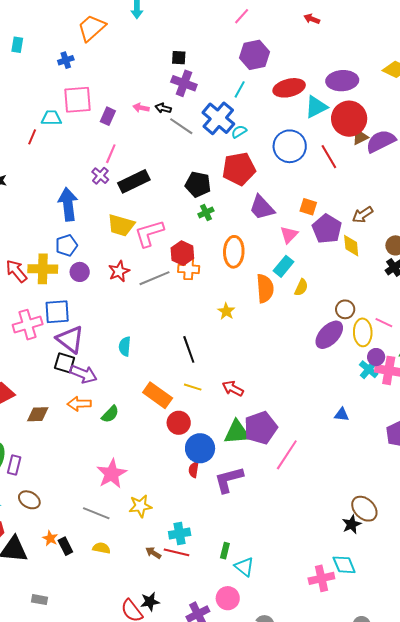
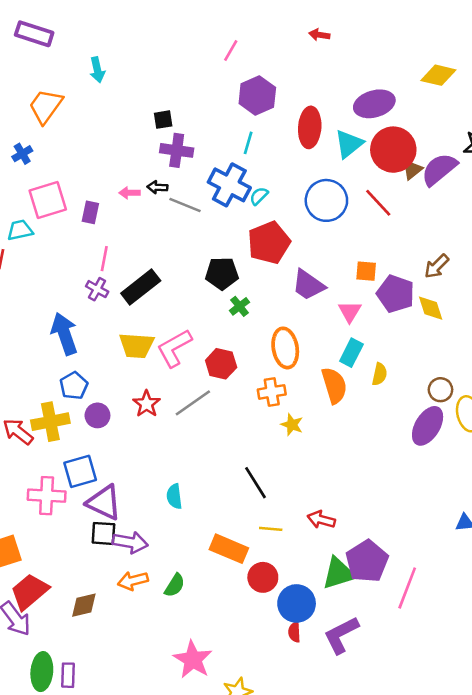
red ellipse: (289, 88) -> (310, 127), turned -60
orange cross: (189, 269) -> (272, 392), moved
pink cross: (28, 325) -> (47, 496), turned 32

